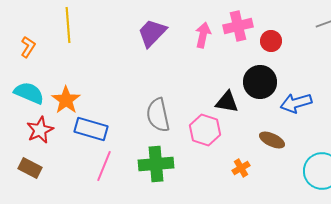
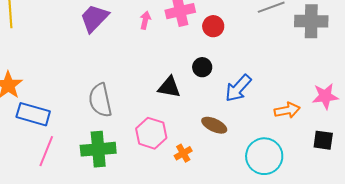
pink arrow: (203, 35) -> (145, 20), size x0.7
black circle: (260, 82) -> (202, 67), size x0.6
blue arrow: (296, 103) -> (238, 88), turned -32
pink hexagon: (205, 130) -> (151, 133), moved

